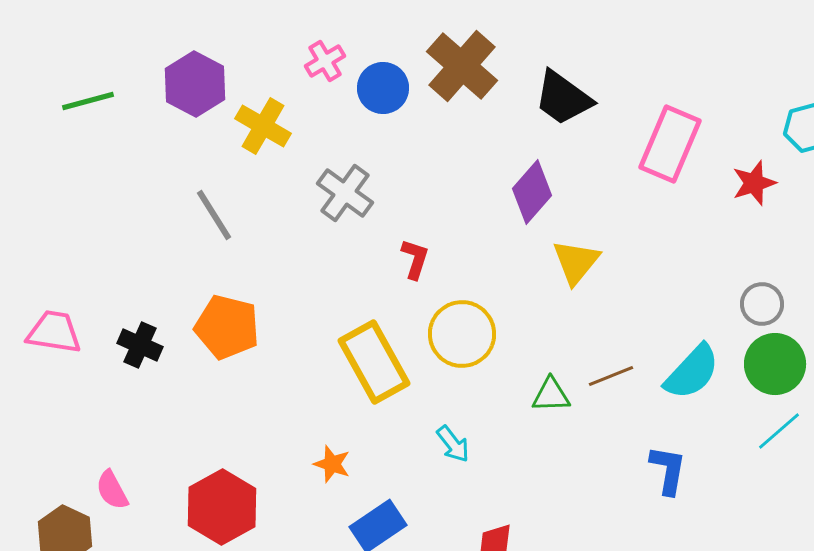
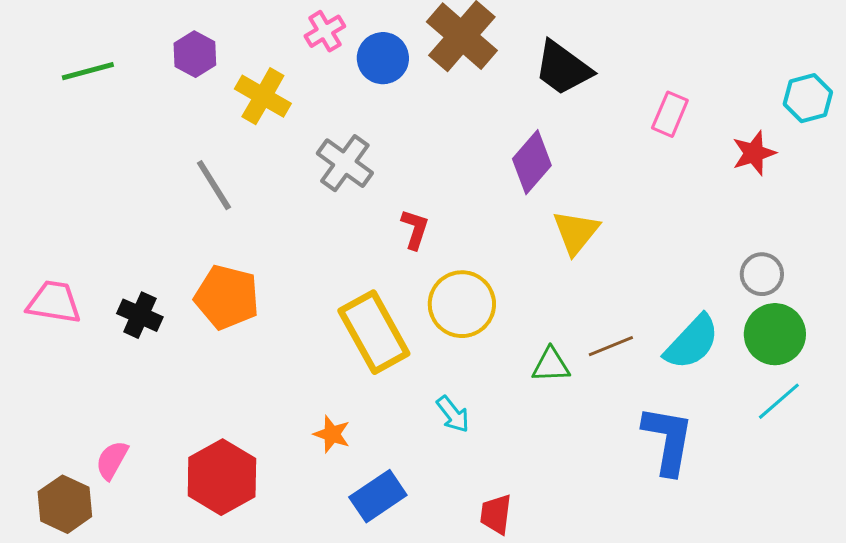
purple hexagon: (195, 84) -> (195, 54), size x0.7
pink rectangle: (670, 144) -> (670, 114), size x0.6
blue L-shape: (668, 470) -> (668, 440), size x1.4
pink semicircle: (112, 490) -> (112, 460), turned 57

